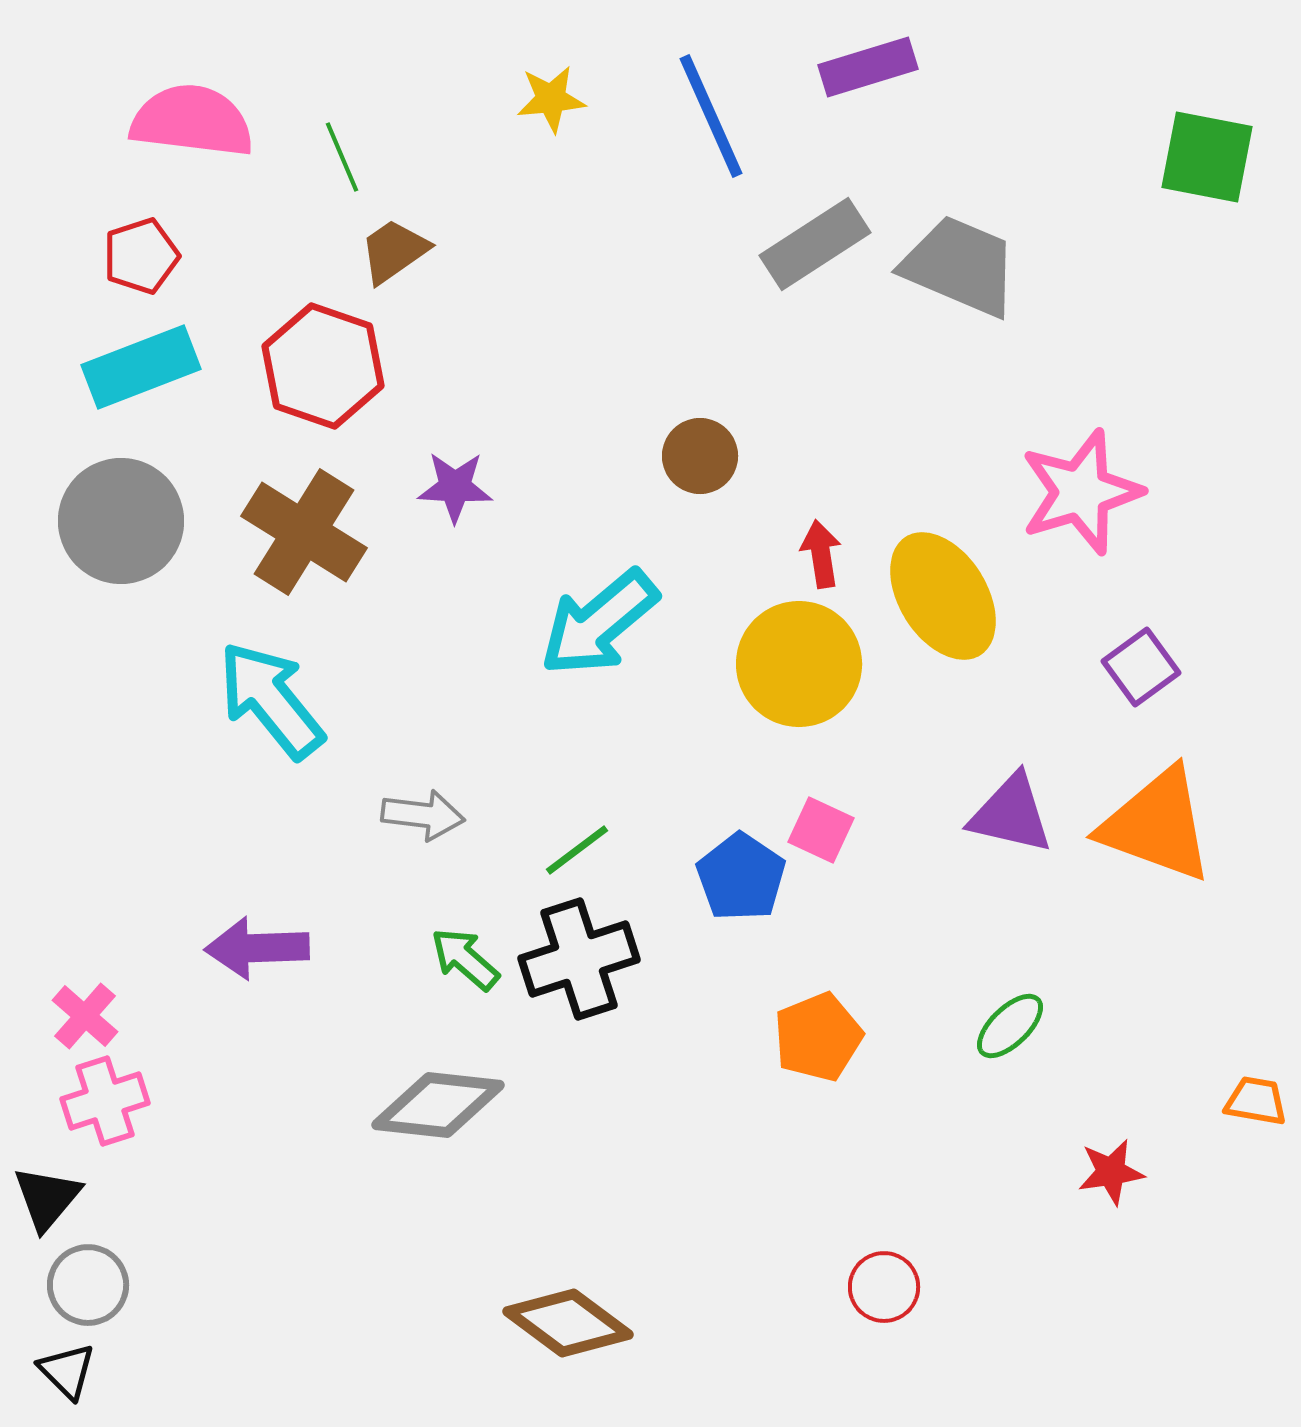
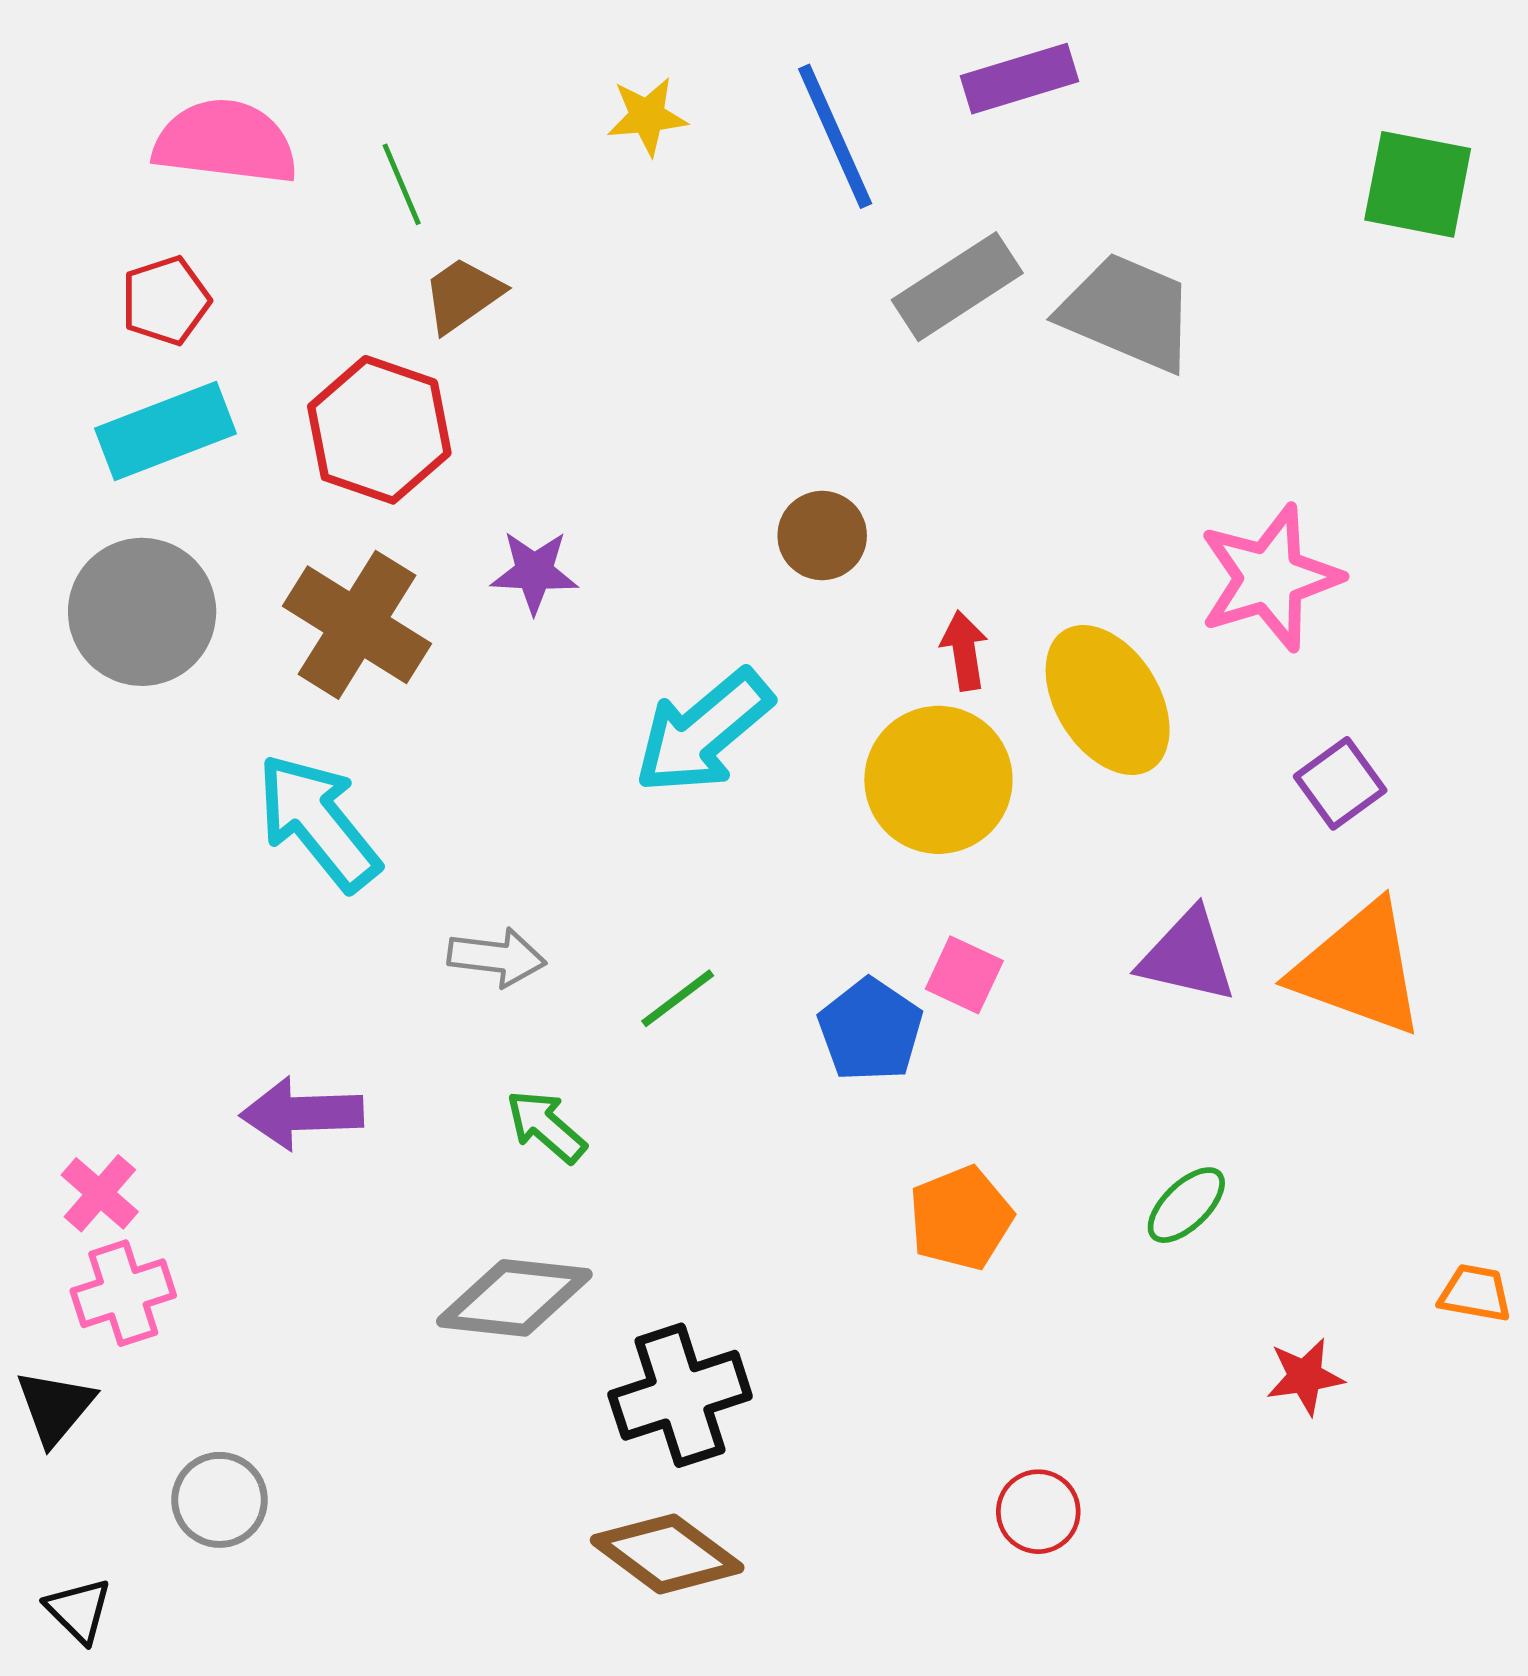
black cross: (579, 959) -> (680, 1395), moved
gray circle: (88, 1285) -> (220, 1500), moved

